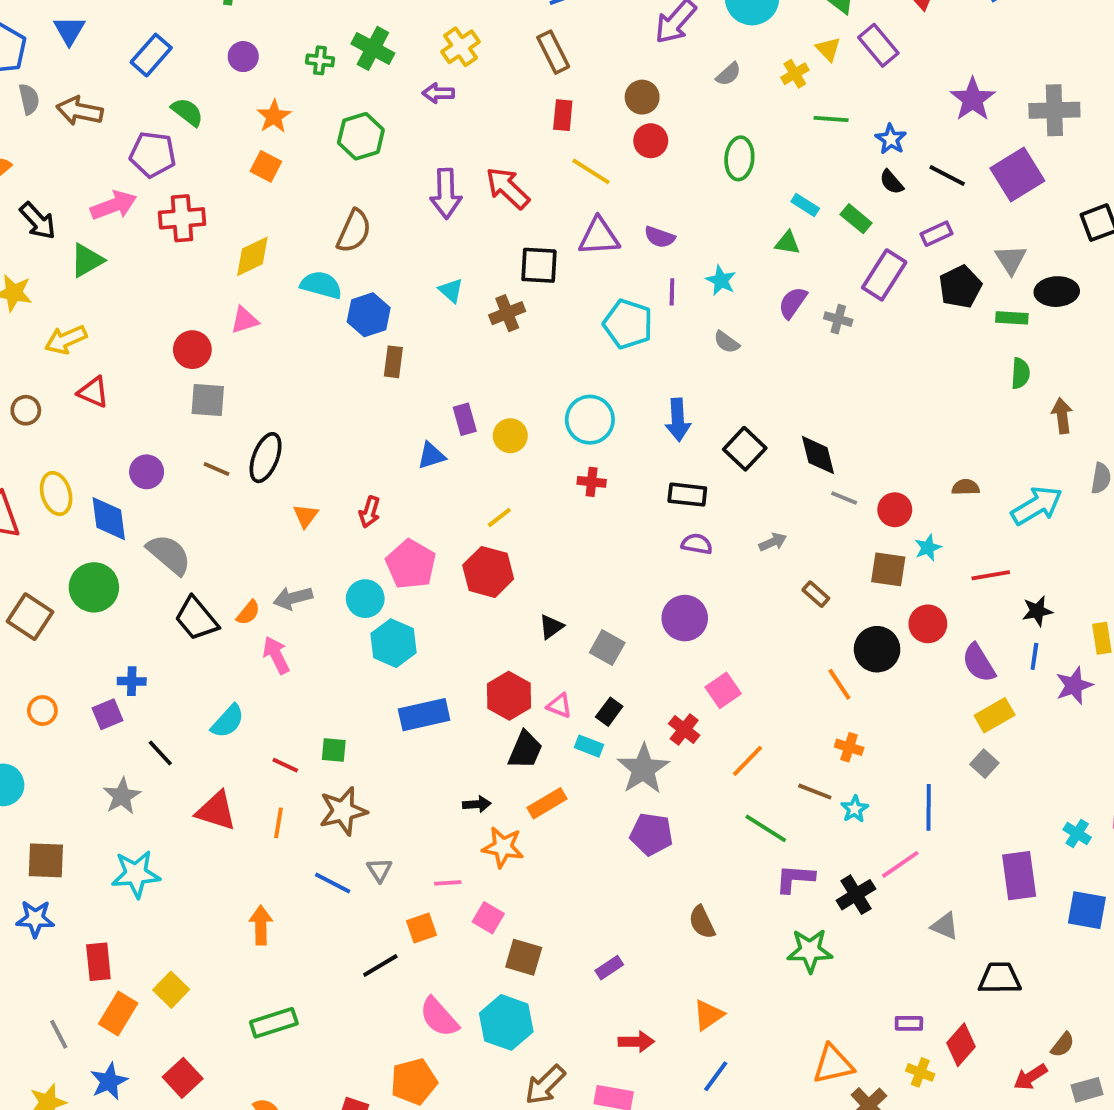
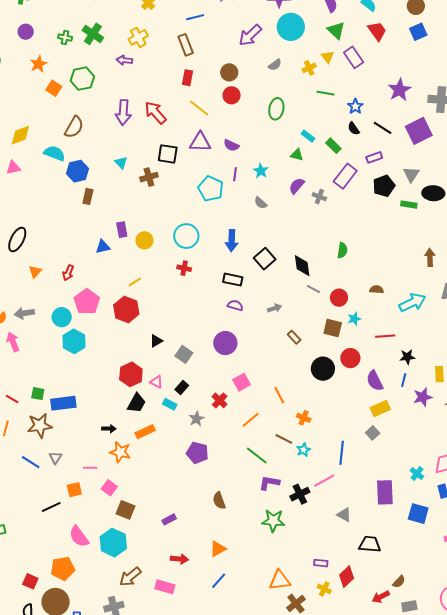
orange square: (266, 166) -> (54, 88), moved
green semicircle: (1020, 373) -> (342, 250), moved
orange line: (839, 684) -> (279, 395), moved
blue rectangle: (424, 715) -> (63, 403), moved
gray star: (643, 769) -> (197, 419), size x0.6

